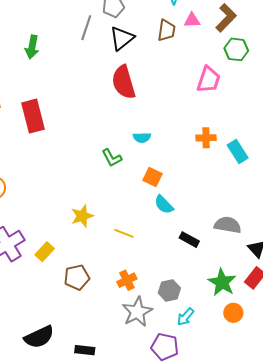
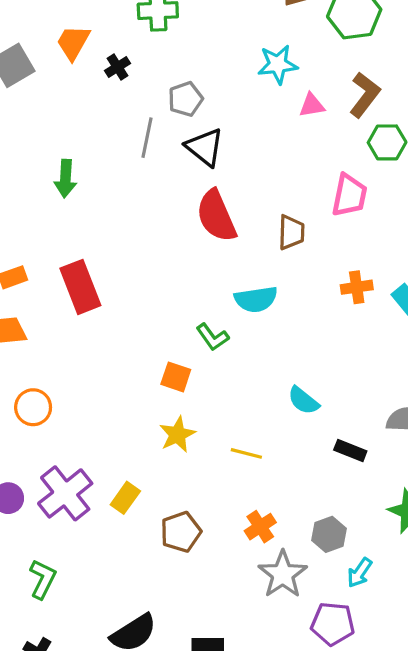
brown trapezoid: (166, 30) -> (291, 232), moved
black triangle: (122, 38) -> (205, 147), turned -36
cyan semicircle: (142, 137) -> (256, 299), size x1.5
orange square: (153, 177) -> (176, 377), moved

